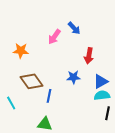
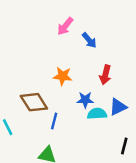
pink arrow: (54, 37) -> (65, 26), moved
orange star: (21, 51) -> (63, 76), moved
cyan semicircle: (102, 95) -> (97, 114), moved

